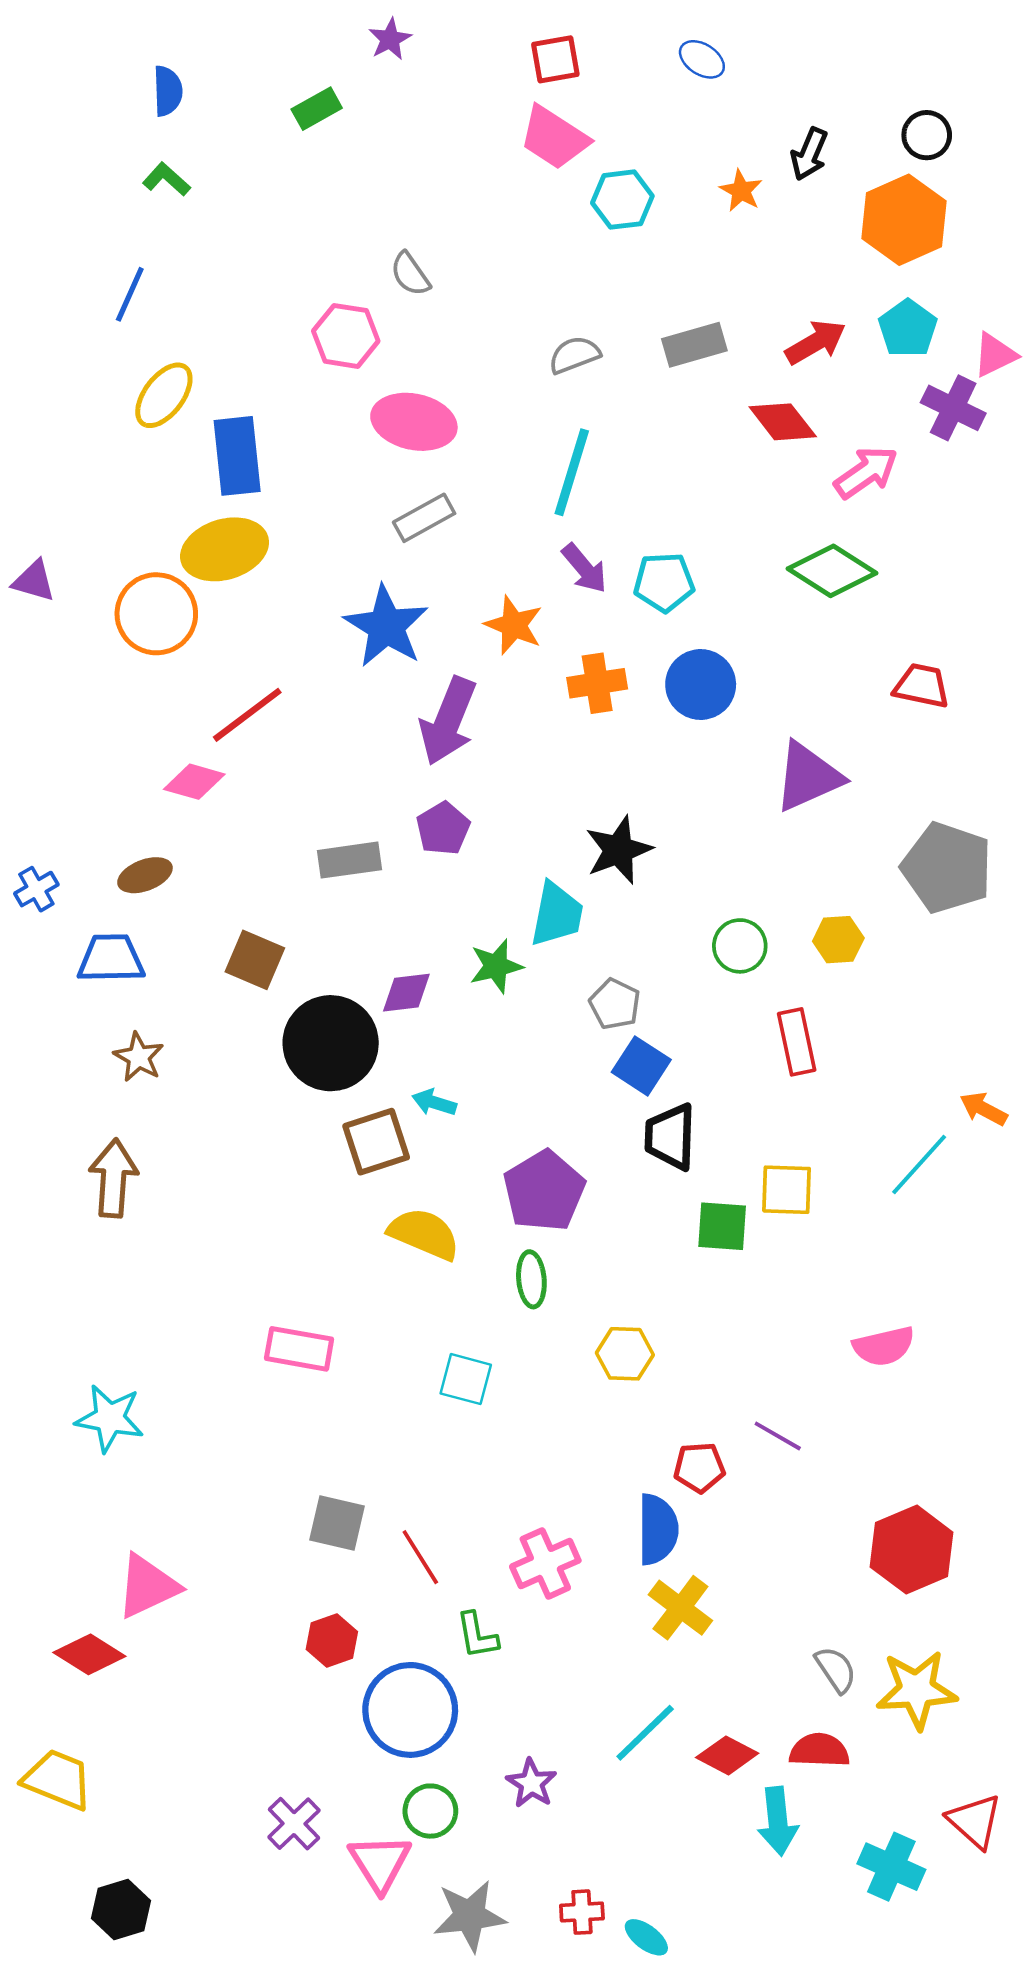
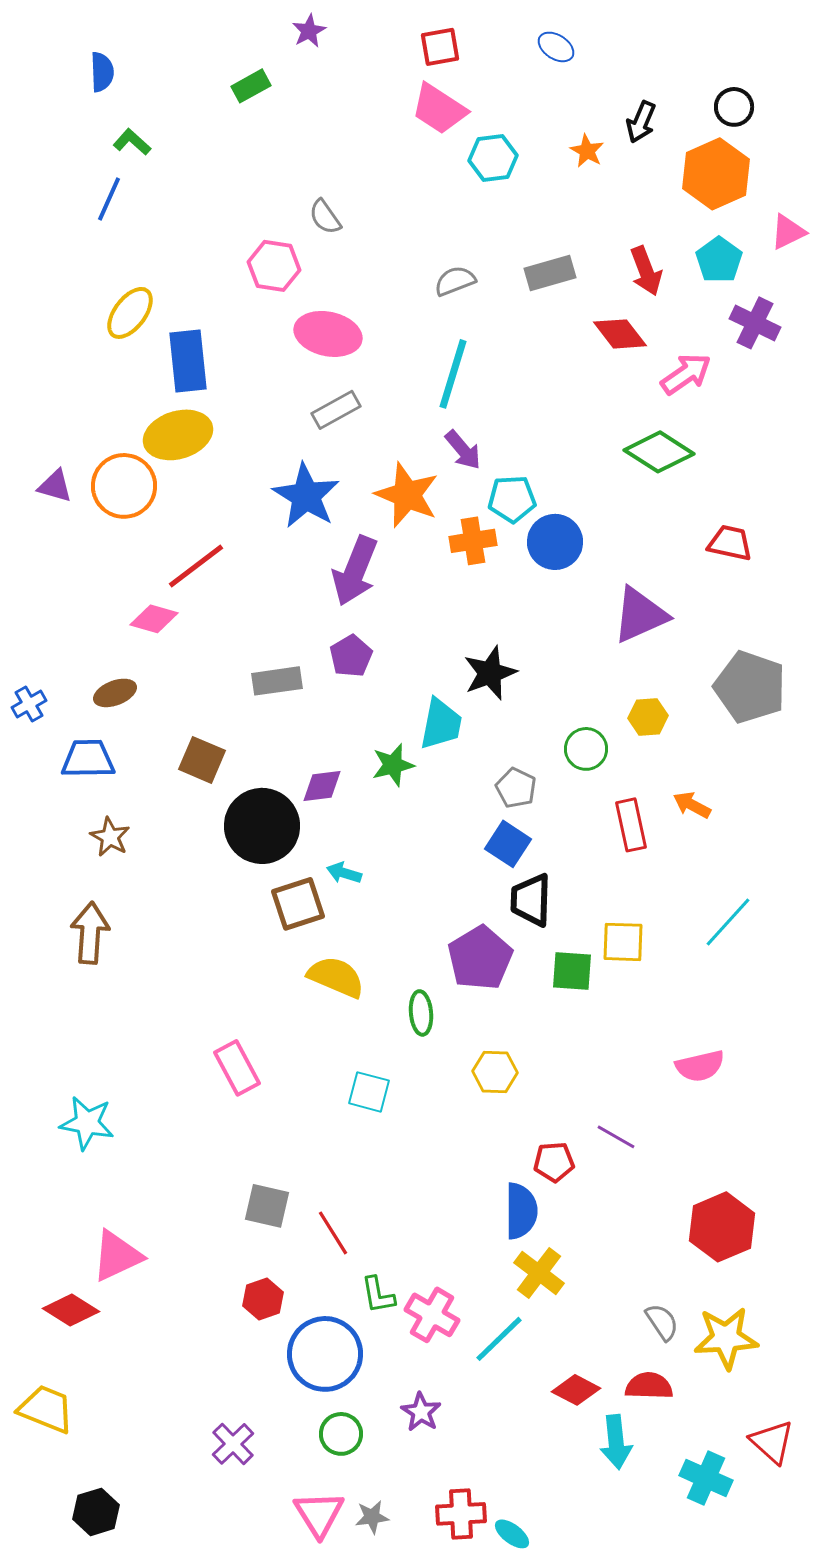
blue semicircle: (168, 91) -> (102, 72), moved
blue line: (130, 294) -> (109, 199), moved
red arrow: (816, 342) -> (646, 271), turned 99
pink triangle: (995, 355) -> (788, 232), moved
purple triangle: (34, 581) -> (55, 486), moved
cyan pentagon: (664, 582) -> (512, 499), moved
orange star: (514, 625) -> (407, 495), size x1.4
yellow hexagon: (838, 940) -> (648, 717), moved
gray pentagon: (615, 1004) -> (516, 788), moved
orange arrow: (984, 1109) -> (692, 805), moved
purple pentagon: (544, 1191) -> (480, 958), moved
pink rectangle: (299, 1349) -> (237, 1068), turned 52
pink cross: (545, 1563) -> (432, 1315), moved, turned -36
cyan line: (645, 1733) -> (499, 1339), moved
pink triangle: (380, 1863) -> (319, 1514), moved
red cross: (582, 1912) -> (461, 1514), size x1.4
gray star: (470, 1916) -> (372, 1517), size x0.6

